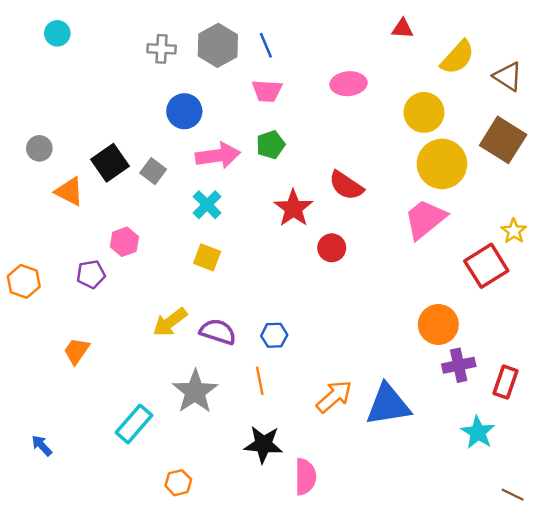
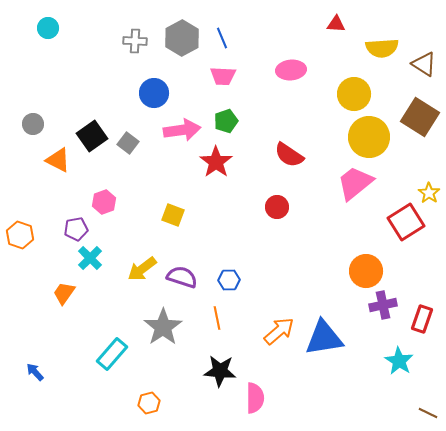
yellow semicircle: (458, 57) -> (382, 48), turned 44
cyan cross: (207, 205) -> (90, 258), moved
red star: (293, 208) -> (216, 162), moved

